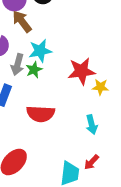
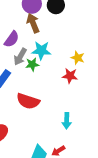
red star: (81, 71) -> (70, 76), size x0.7
yellow star: (100, 87) -> (78, 58), moved

